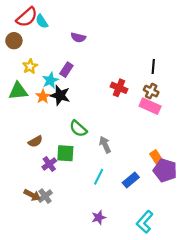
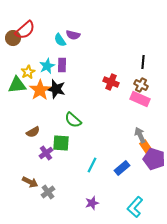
red semicircle: (27, 17) -> (25, 30), moved
cyan semicircle: (42, 21) -> (60, 40), moved
yellow star: (30, 66) -> (28, 72), moved
purple rectangle: (66, 70) -> (62, 65), turned -32
cyan star: (50, 80) -> (47, 66), moved
orange star: (43, 96) -> (40, 90), size x1.5
gray arrow: (105, 145) -> (140, 135), moved
gray cross: (45, 196) -> (48, 192), moved

